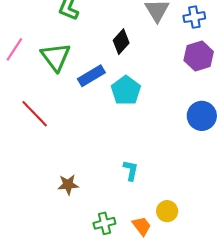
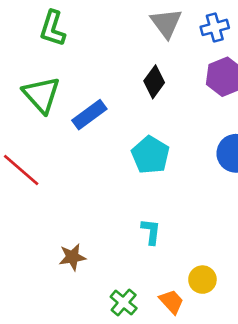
black diamond: (121, 42) -> (154, 82), moved
cyan pentagon: (126, 90) -> (150, 155), moved
green cross: (104, 223) -> (124, 303), turned -30

